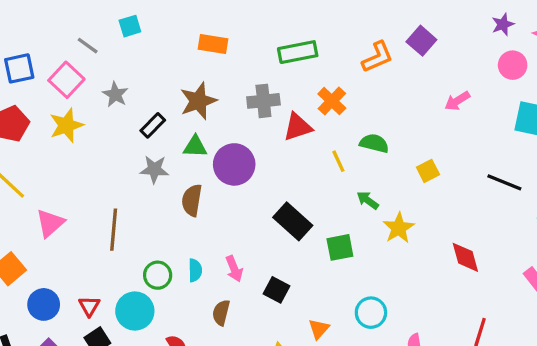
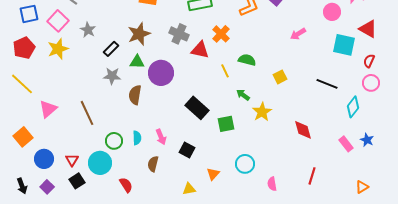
gray cross: (263, 101) -> (179, 34), turned 30
red triangle: (298, 127) -> (200, 50), turned 30
brown line: (114, 230) -> (87, 113), turned -30

